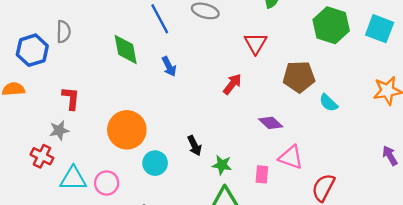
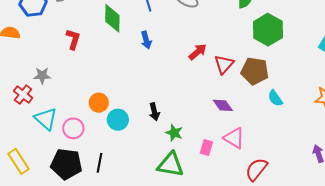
green hexagon: (331, 25) -> (268, 30), moved
red triangle: (256, 43) -> (224, 64), moved
red arrow: (232, 84) -> (198, 52), moved
red L-shape: (71, 98) -> (73, 39), moved
orange circle: (127, 130) -> (99, 103), moved, size x0.6
cyan triangle: (73, 179) -> (46, 119), turned 30

